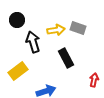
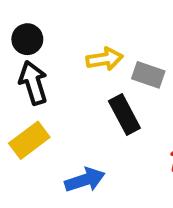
gray rectangle: (78, 28) -> (148, 75), moved
black arrow: (33, 42) -> (33, 83), moved

